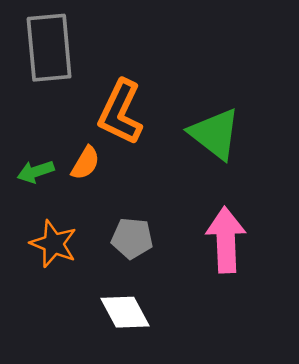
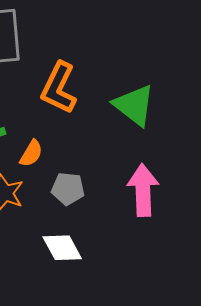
orange semicircle: (85, 163) -> (31, 153), moved

